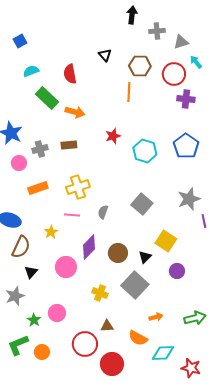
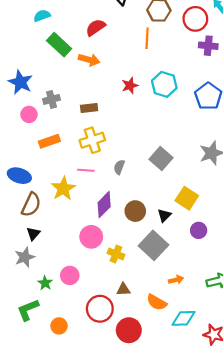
red semicircle: (70, 74) -> (96, 27), moved, turned 66
brown rectangle: (69, 145) -> (89, 108), moved
cyan hexagon: (145, 151) -> (164, 84), moved
yellow star: (51, 232) -> (63, 189), size x1.6
pink circle: (66, 267) -> (91, 237), moved
black triangle: (31, 272) -> (33, 234), moved
orange circle: (42, 352) -> (59, 326), moved

